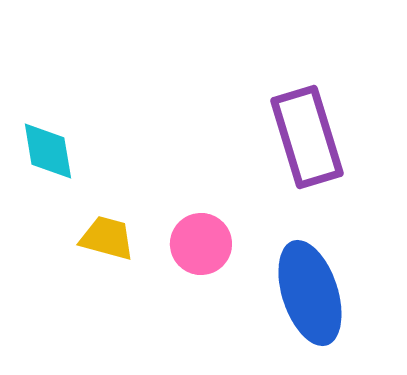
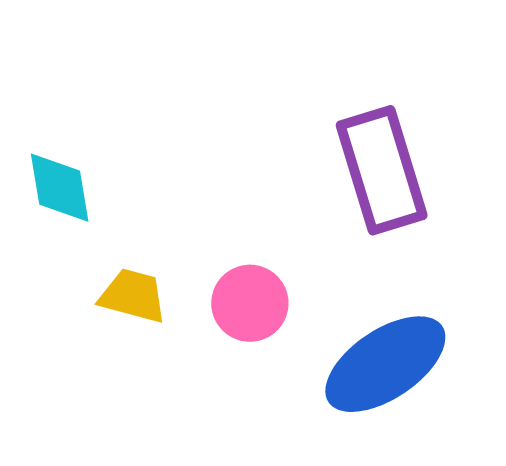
blue ellipse: (310, 293) -> (385, 364), turned 74

